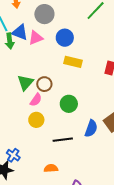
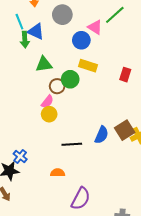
pink triangle: (36, 38) -> (95, 27), moved, turned 49
green triangle: (25, 83) -> (44, 64), moved, turned 36
green circle: (69, 104) -> (70, 79), moved
yellow circle: (36, 120) -> (49, 114), moved

